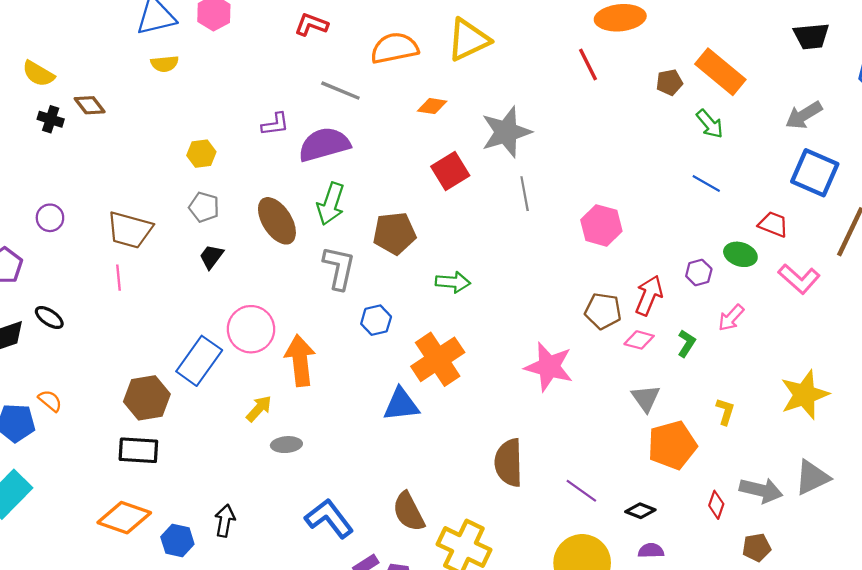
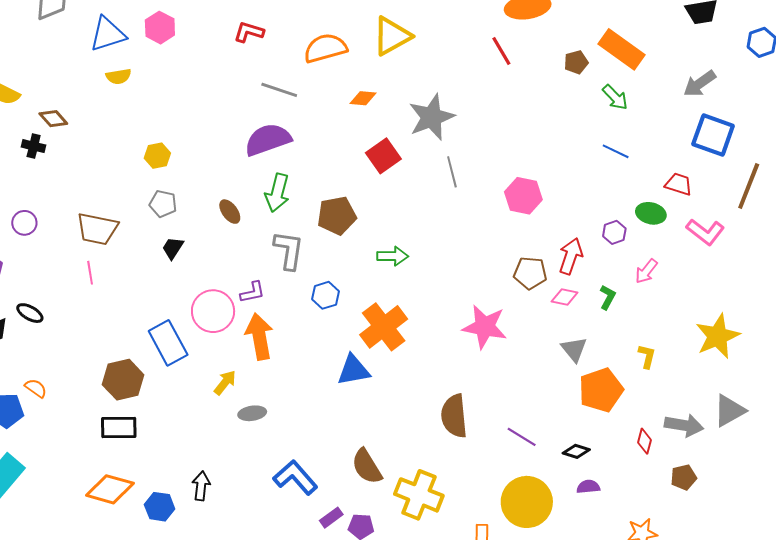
black cross: (51, 119) -> (34, 146), moved
purple L-shape: (275, 124) -> (253, 292), moved
brown ellipse: (277, 221) -> (230, 212), size x0.6
blue rectangle: (199, 361) -> (168, 343), turned -60

